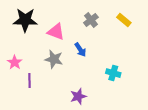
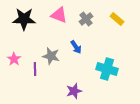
pink triangle: (56, 32) -> (59, 15), moved
cyan cross: (113, 73) -> (107, 69), size x1.5
purple line: (29, 80) -> (35, 69), moved

